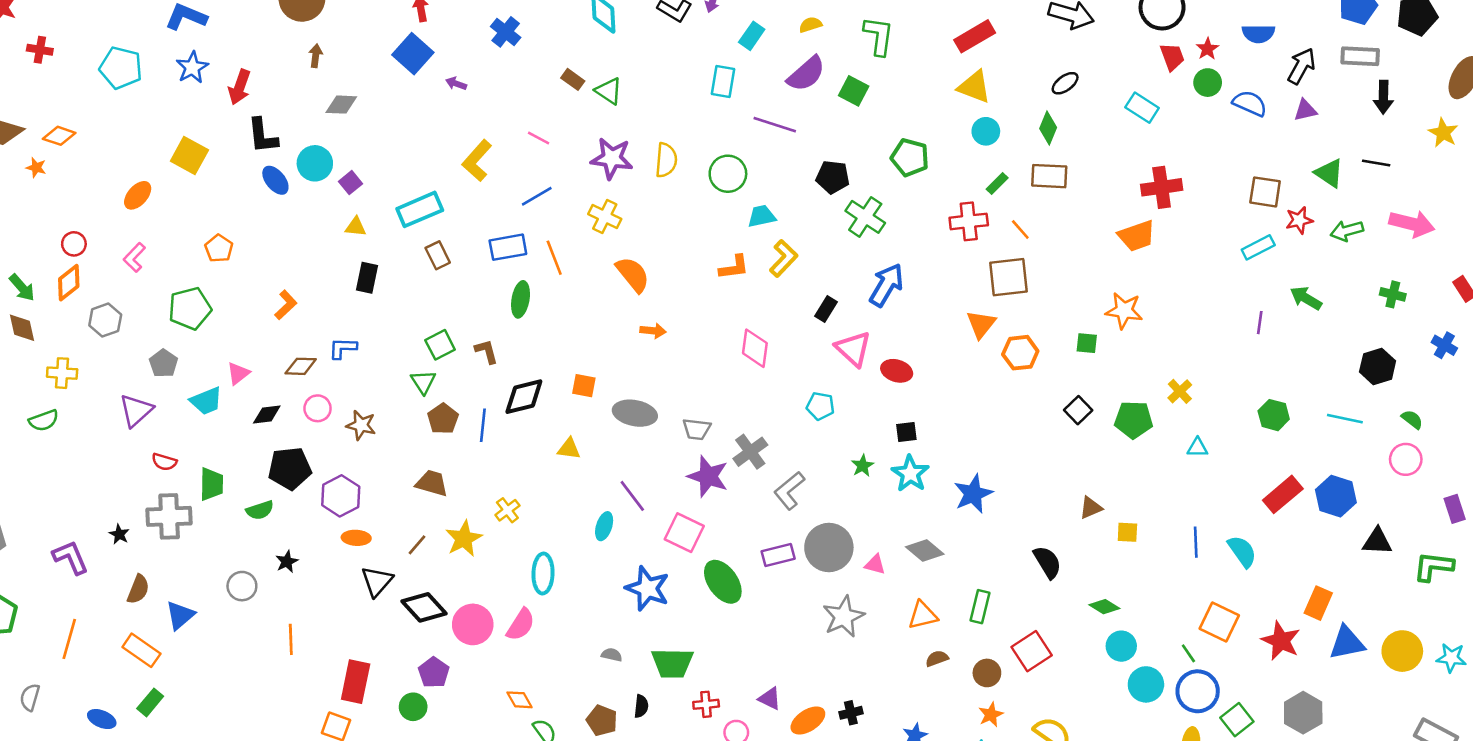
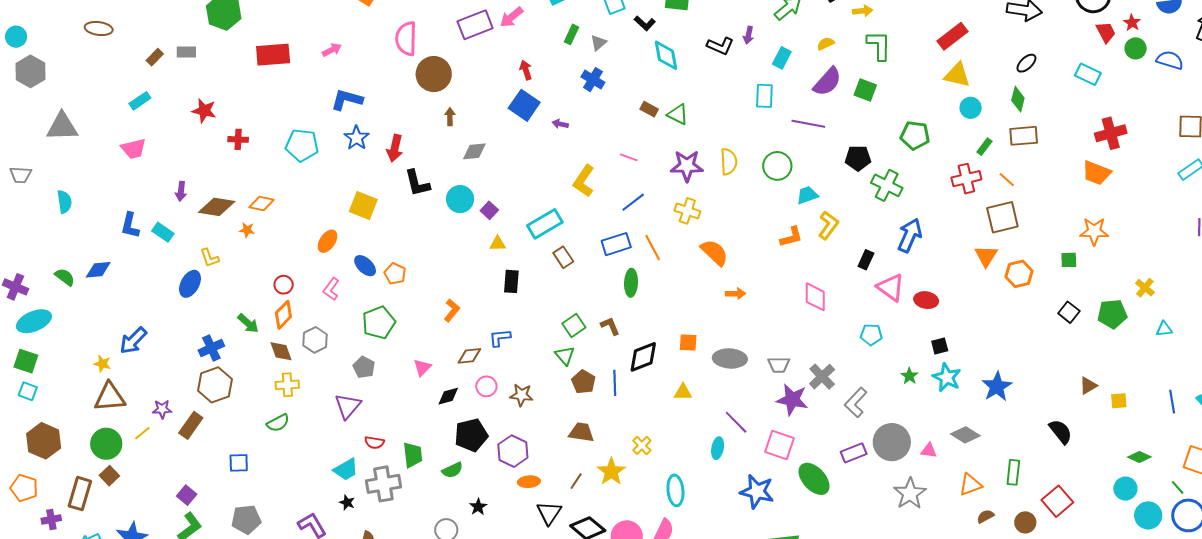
blue ellipse: (275, 180) -> (365, 266), moved
orange trapezoid: (1137, 236) -> (1097, 173), turned 48
brown diamond: (22, 328) -> (281, 351), moved
cyan trapezoid: (206, 401) -> (346, 469), moved
green diamond: (1104, 607) -> (1139, 457), moved

